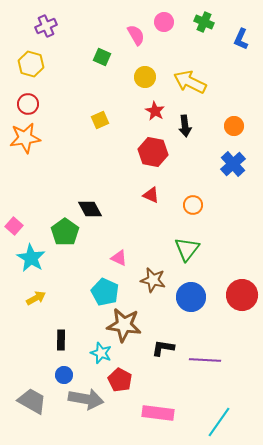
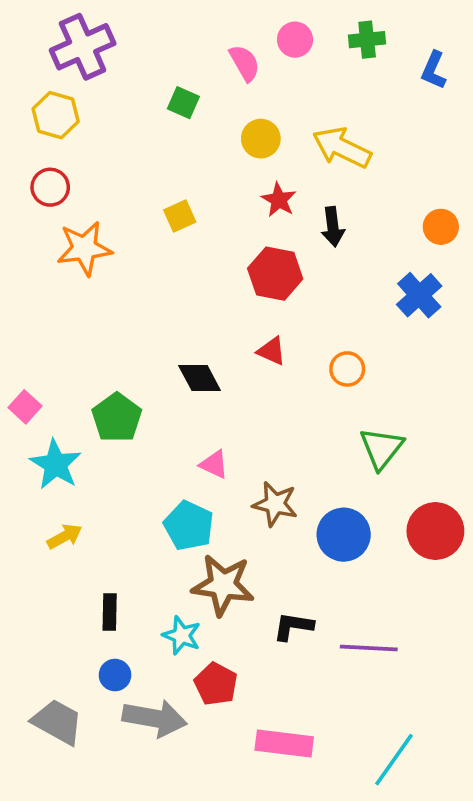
green cross: (204, 22) -> (367, 40), turned -30
purple cross: (46, 26) -> (83, 47), size x1.6
orange circle: (234, 126) -> (441, 227), moved
orange star: (25, 138) -> (84, 248), moved
black diamond: (90, 209) -> (200, 378), moved
green triangle: (187, 249) -> (381, 448), moved

